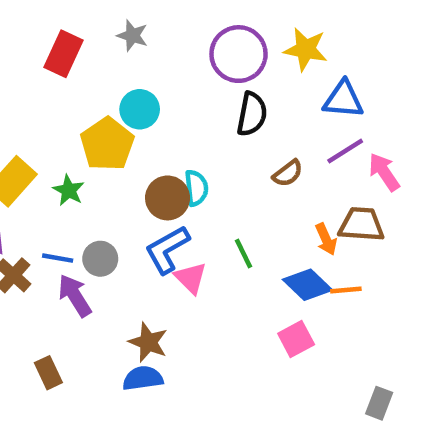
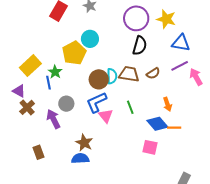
brown trapezoid: (361, 224) -> (129, 74), moved
blue line: (58, 258) -> (48, 83), moved, turned 64
pink square: (296, 339) -> (150, 147), turned 35

